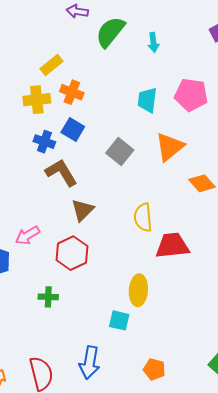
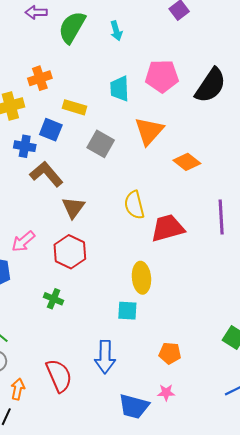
yellow rectangle: (51, 65) -> (75, 107), moved, turned 65
orange cross: (72, 92) -> (40, 78), moved, turned -30
green cross: (48, 297) -> (54, 299), turned 30

